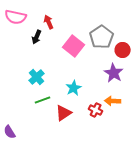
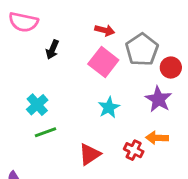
red arrow: (49, 22) -> (105, 30), moved, turned 128
cyan cross: (37, 77) -> (37, 105), moved
cyan star: (74, 88) -> (109, 107), moved
green line: (43, 100) -> (45, 132), moved

